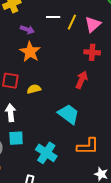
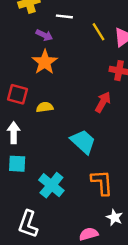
white line: (53, 17) -> (64, 16), moved
yellow line: (72, 22) -> (99, 32), turned -63
orange L-shape: (88, 146) -> (102, 182), turned -100

